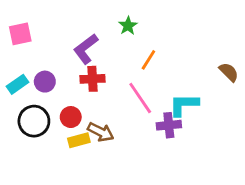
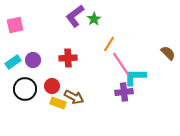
purple L-shape: (86, 49) -> (75, 16), moved
pink line: (140, 98) -> (121, 64), moved
yellow rectangle: (79, 140) -> (58, 103), turned 35

